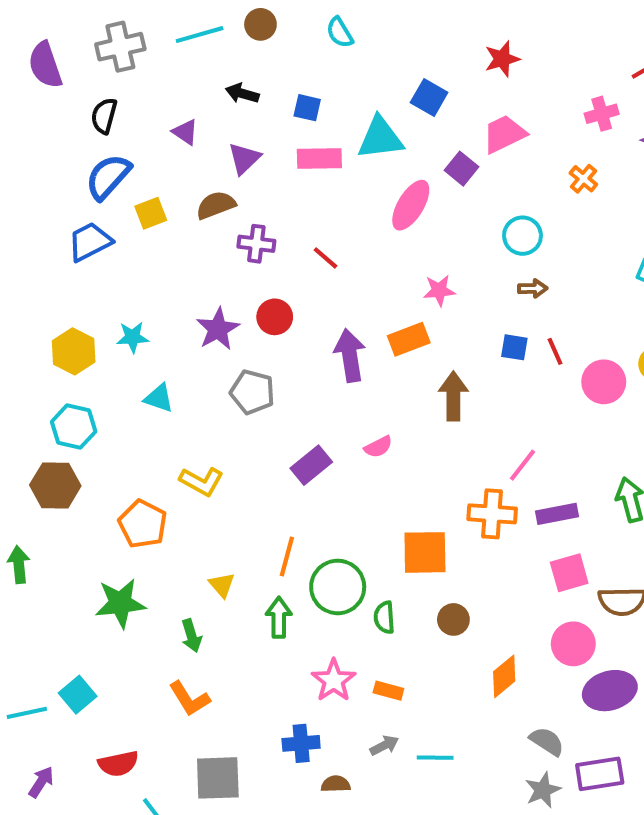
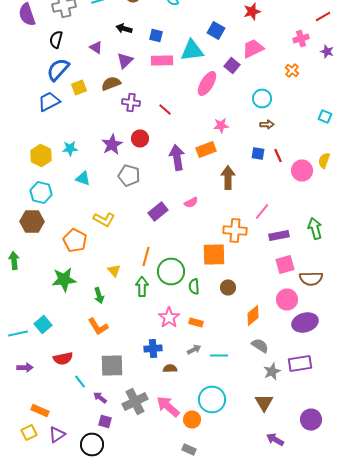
orange cross: (492, 514) -> (235, 230), moved
gray semicircle: (547, 741) -> (260, 346), moved
purple arrow: (41, 782) -> (25, 368), turned 56

